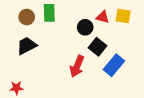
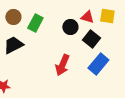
green rectangle: (49, 13) -> (35, 23), moved, turned 30
black square: (97, 47) -> (91, 39), moved

